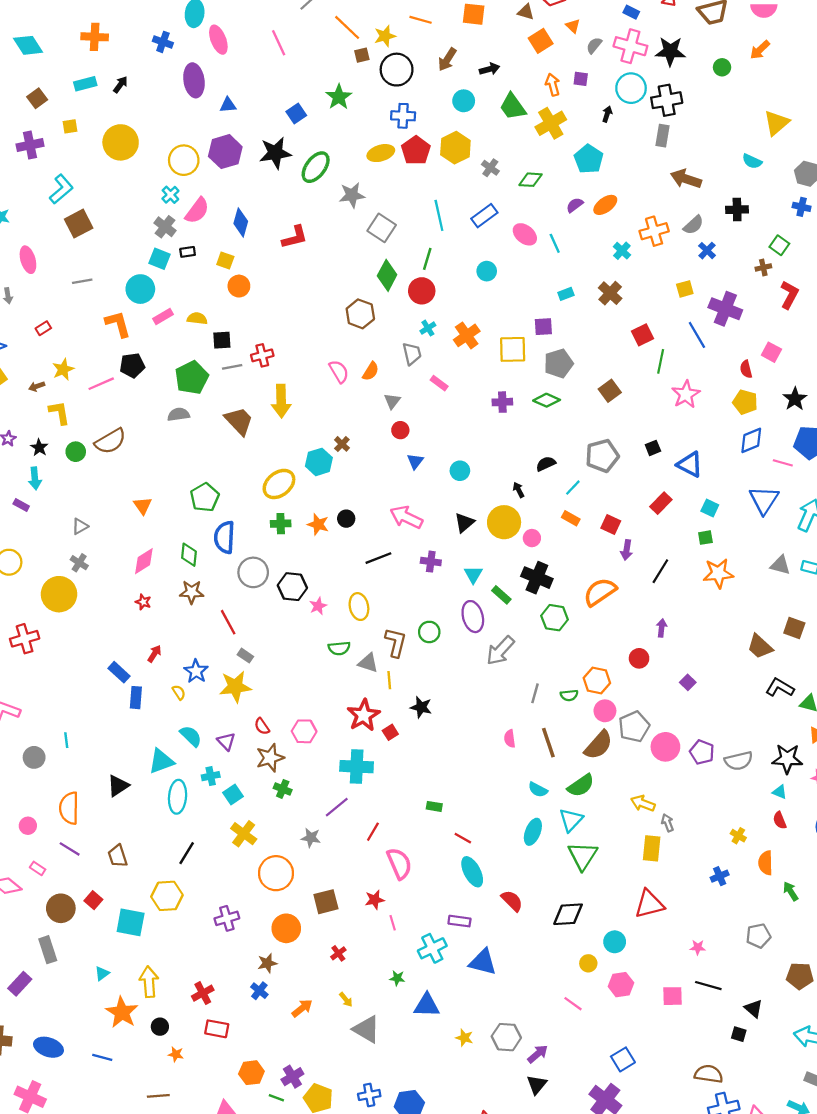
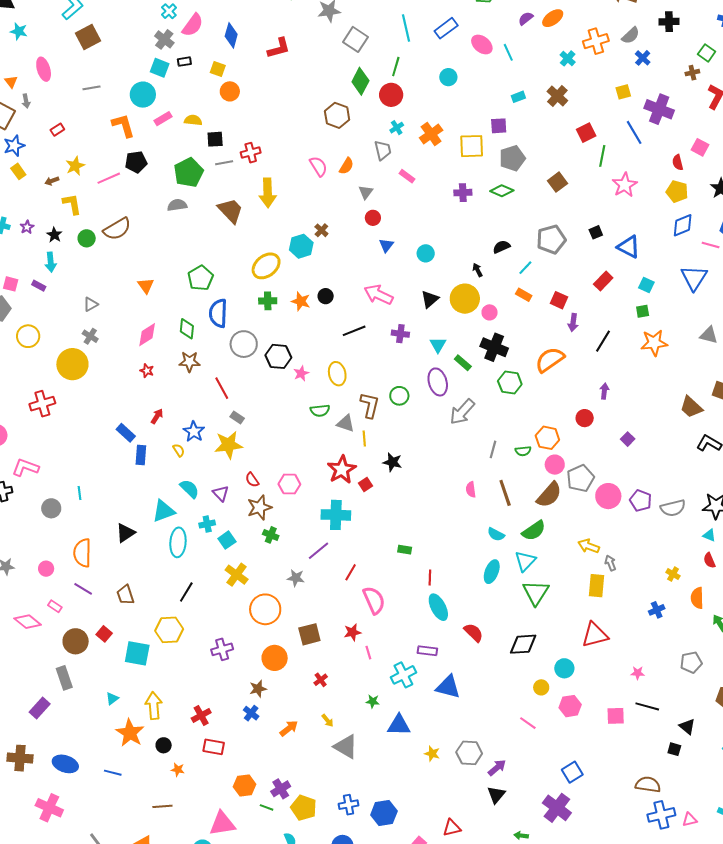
red line: (463, 838) -> (430, 578), turned 63

